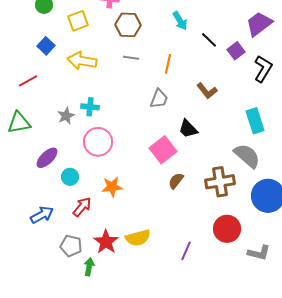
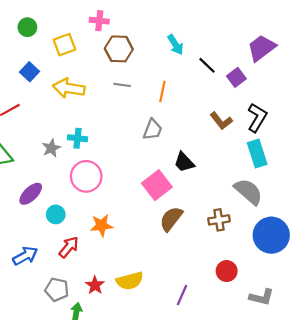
black L-shape: (263, 69) -> (257, 118), moved
brown L-shape: (207, 91) -> (221, 121), moved
brown semicircle: (176, 181) -> (171, 219), size x1.4
brown cross: (220, 182) -> (219, 220), size x0.7
red circle: (227, 229) -> (227, 271), size x0.7
red star: (106, 242) -> (95, 285), size x0.7

